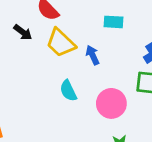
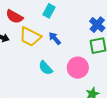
cyan rectangle: (114, 22) -> (49, 11), moved, turned -48

